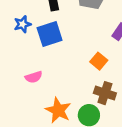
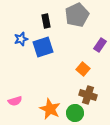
pink semicircle: (34, 77) -> (15, 101), moved

